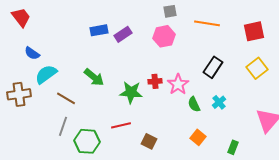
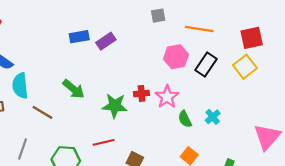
pink hexagon: (164, 36) -> (176, 57), moved
black rectangle: (213, 67) -> (206, 65), moved
yellow square: (257, 68) -> (245, 67), moved
cyan semicircle: (46, 74) -> (20, 86), turned -60
gray line: (63, 126) -> (22, 149), moved

